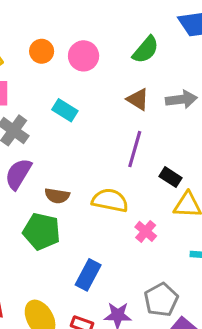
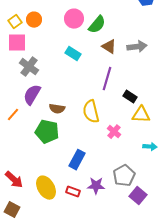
green semicircle: (146, 50) -> (97, 25), moved
orange circle: (42, 51) -> (34, 20), moved
cyan rectangle: (65, 110) -> (73, 54), moved
yellow semicircle: (110, 200) -> (91, 112), turned -115

